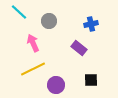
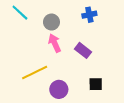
blue cross: (91, 24) -> (89, 15), moved
pink arrow: (33, 43) -> (55, 43), moved

